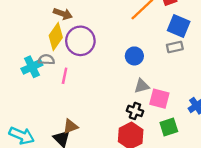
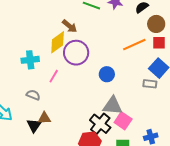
blue circle: (134, 56) -> (107, 74), moved
gray semicircle: (46, 60) -> (33, 95), moved
gray triangle: (142, 86) -> (113, 106), size x1.5
black cross: (135, 111) -> (100, 124), size x1.5

